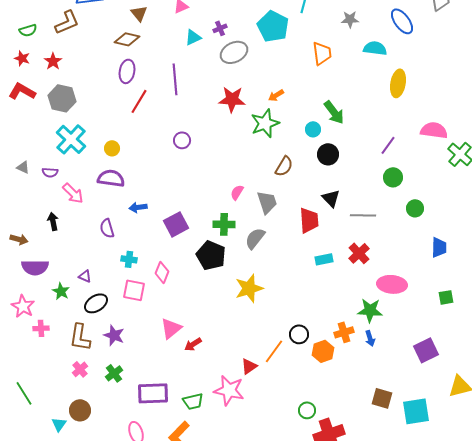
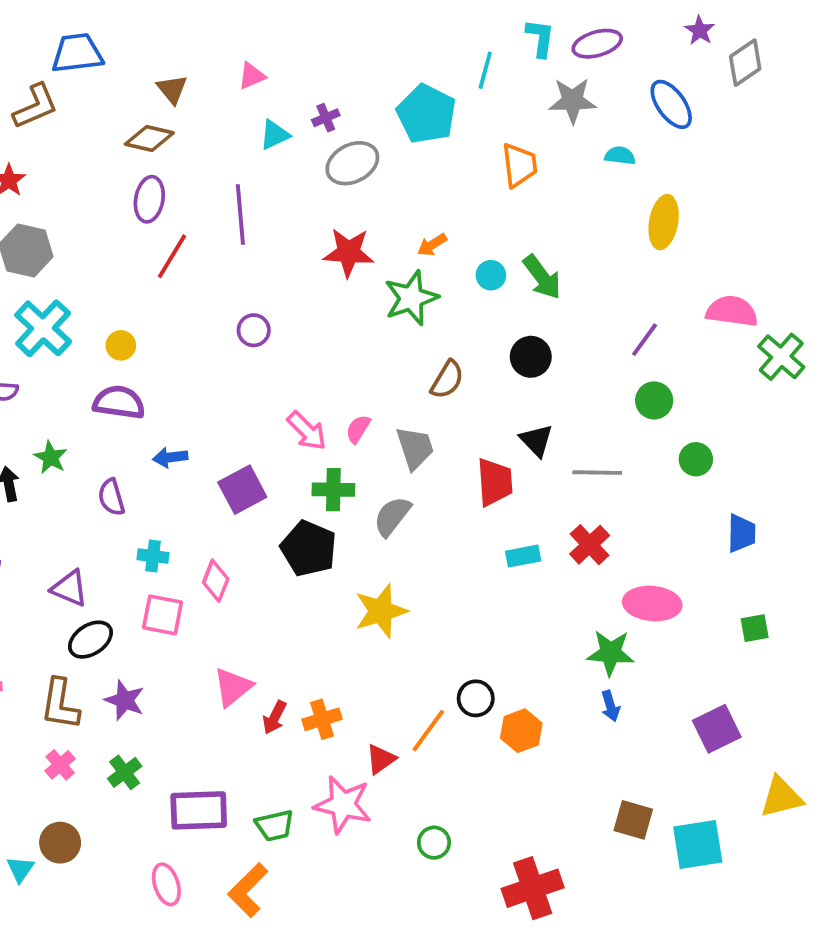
gray star: (350, 19) -> (573, 101), size x1.4
cyan semicircle: (375, 48) -> (620, 156), size x0.7
cyan circle: (313, 129) -> (491, 275), moved
pink arrow: (73, 193) -> (307, 431), moved
purple triangle: (85, 276) -> (70, 588), size x1.5
green star: (61, 291) -> (51, 457), moved
orange cross: (344, 332) -> (322, 719), moved
red arrow: (193, 344) -> (275, 717), turned -30
green circle: (307, 410) -> (434, 843), moved

